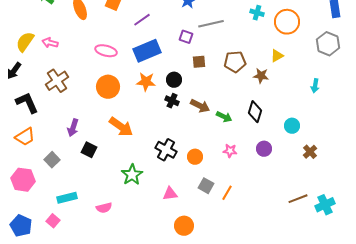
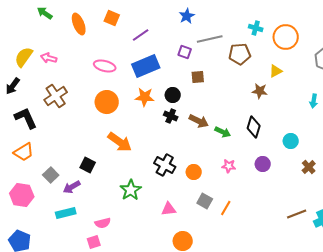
brown pentagon: (235, 62) -> (240, 54), moved
purple arrow: (73, 128) -> (72, 187), moved, turned 42
pink square: (53, 221) -> (94, 242), moved, turned 32

